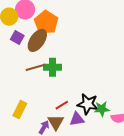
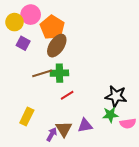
brown ellipse: (37, 40) -> (57, 46), moved
black star: (88, 104) -> (116, 96), moved
red line: (62, 105) -> (67, 95), moved

